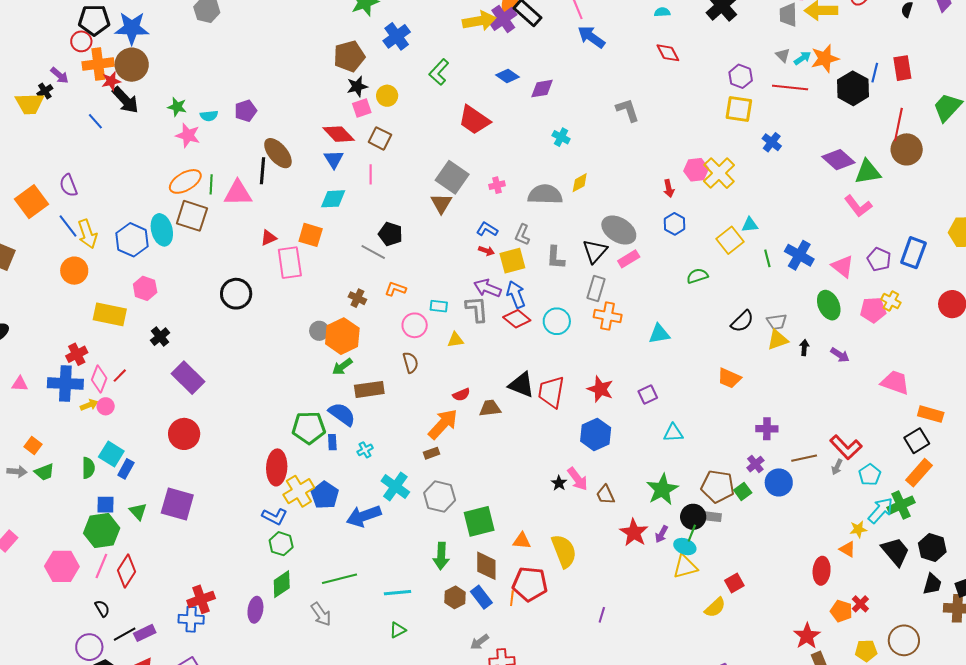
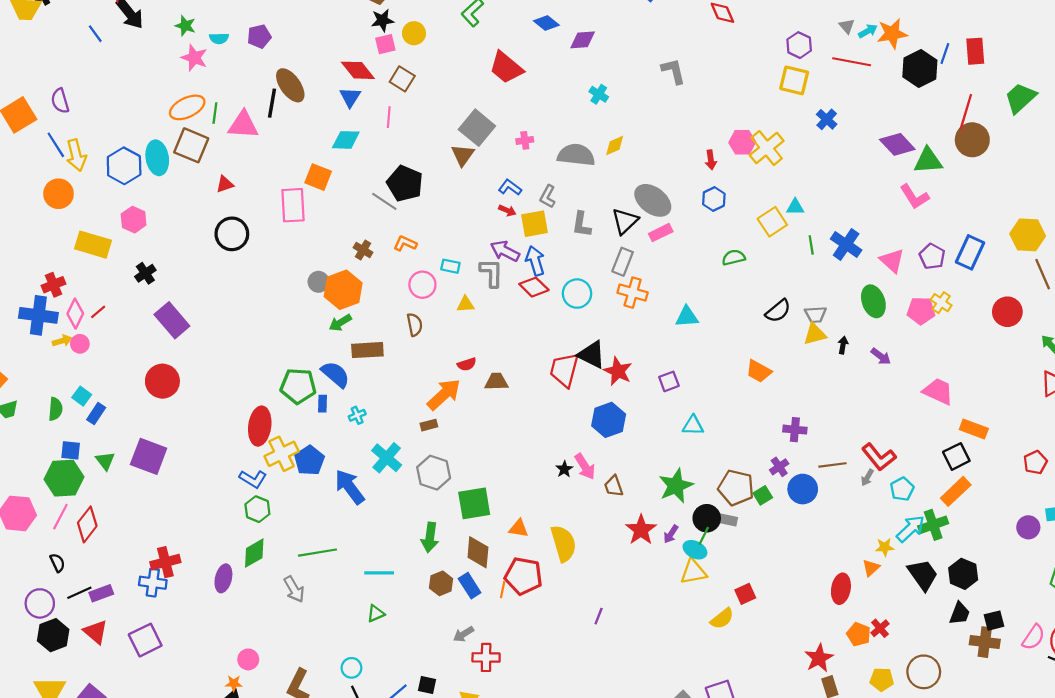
black pentagon: (390, 234) -> (405, 183), size x1.4
red triangle: (268, 238) -> (225, 184), moved
black triangle: (522, 385) -> (592, 355), moved
cyan square: (111, 454) -> (82, 396), size x0.7
blue arrow: (364, 516) -> (350, 487), turned 68
orange triangle: (847, 549) -> (871, 568), turned 42

